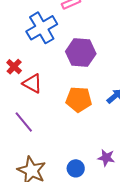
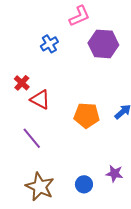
blue cross: (42, 28) -> (49, 44), size x0.6
purple hexagon: (81, 53) -> (103, 44), moved

